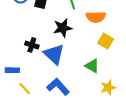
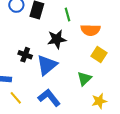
blue triangle: (54, 54) -> (47, 65), turned 35
green triangle: (92, 66) -> (84, 79), turned 42

